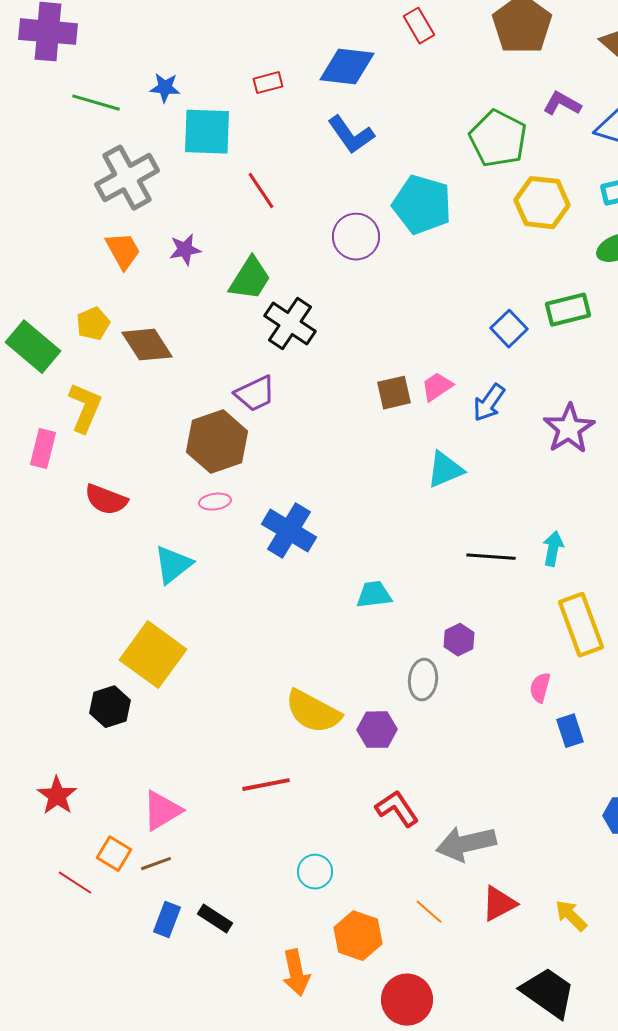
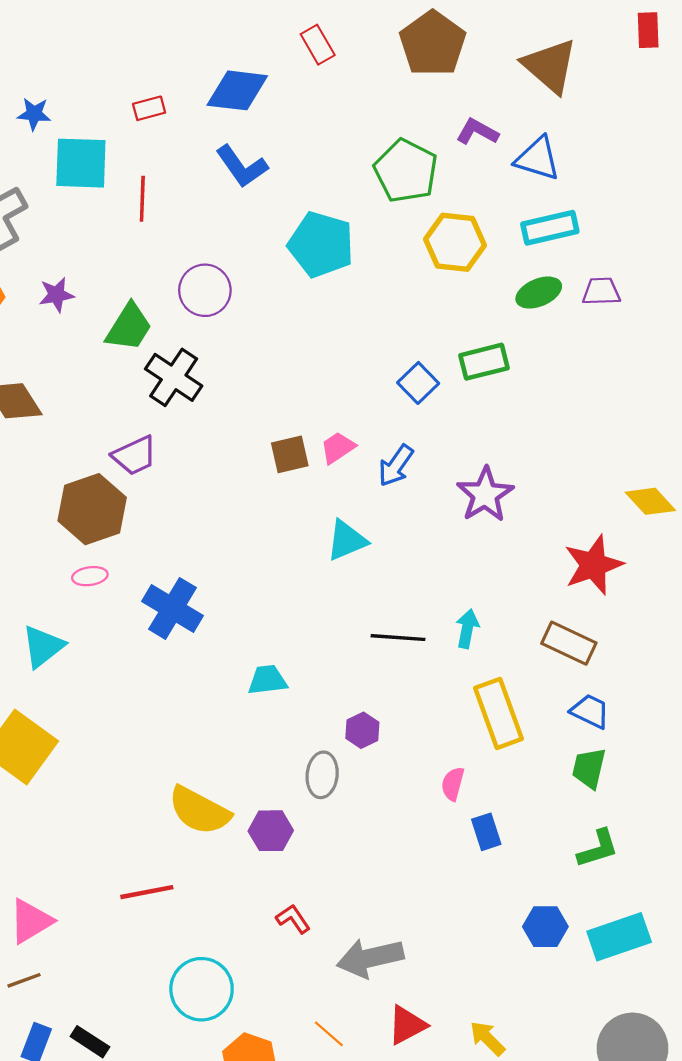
red line: (261, 191) -> (142, 199), moved, turned 36
purple circle: (356, 237) -> (205, 290), moved
red L-shape: (397, 809) -> (293, 919), size x0.7
cyan circle: (315, 872) -> (202, 989), size x1.6

